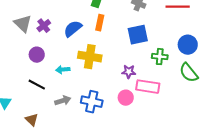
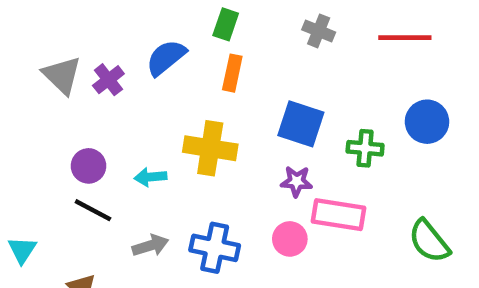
blue semicircle: (73, 29) -> (166, 58), moved
blue square: (138, 35) -> (301, 124), moved, turned 30
purple circle: (37, 55) -> (89, 166), moved
green semicircle: (189, 73) -> (429, 241), moved

